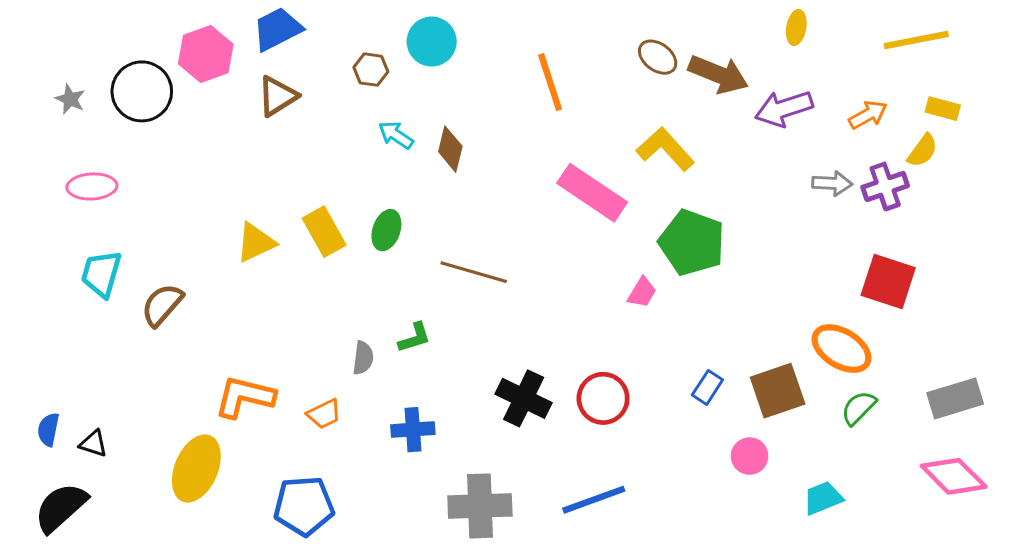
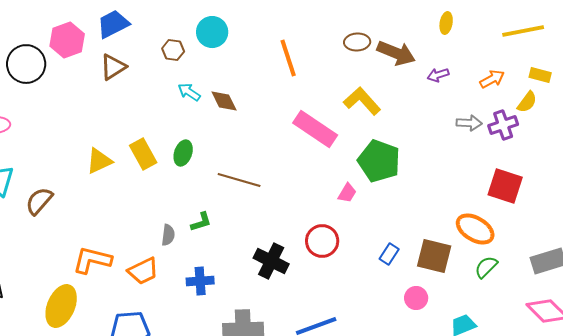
brown ellipse: (658, 57) -> (357, 42), turned -40
purple arrow: (784, 109) -> (438, 75), size x0.6
brown diamond: (450, 149) -> (224, 101), turned -40
brown square: (778, 391) -> (434, 256), turned 33
red circle: (603, 398) -> (322, 241), moved
orange trapezoid: (324, 414) -> (143, 271), size x1.4

